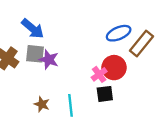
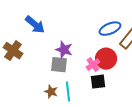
gray square: (35, 54) -> (59, 65), moved
purple star: (49, 60) -> (64, 50), moved
brown star: (42, 104) -> (51, 92), moved

